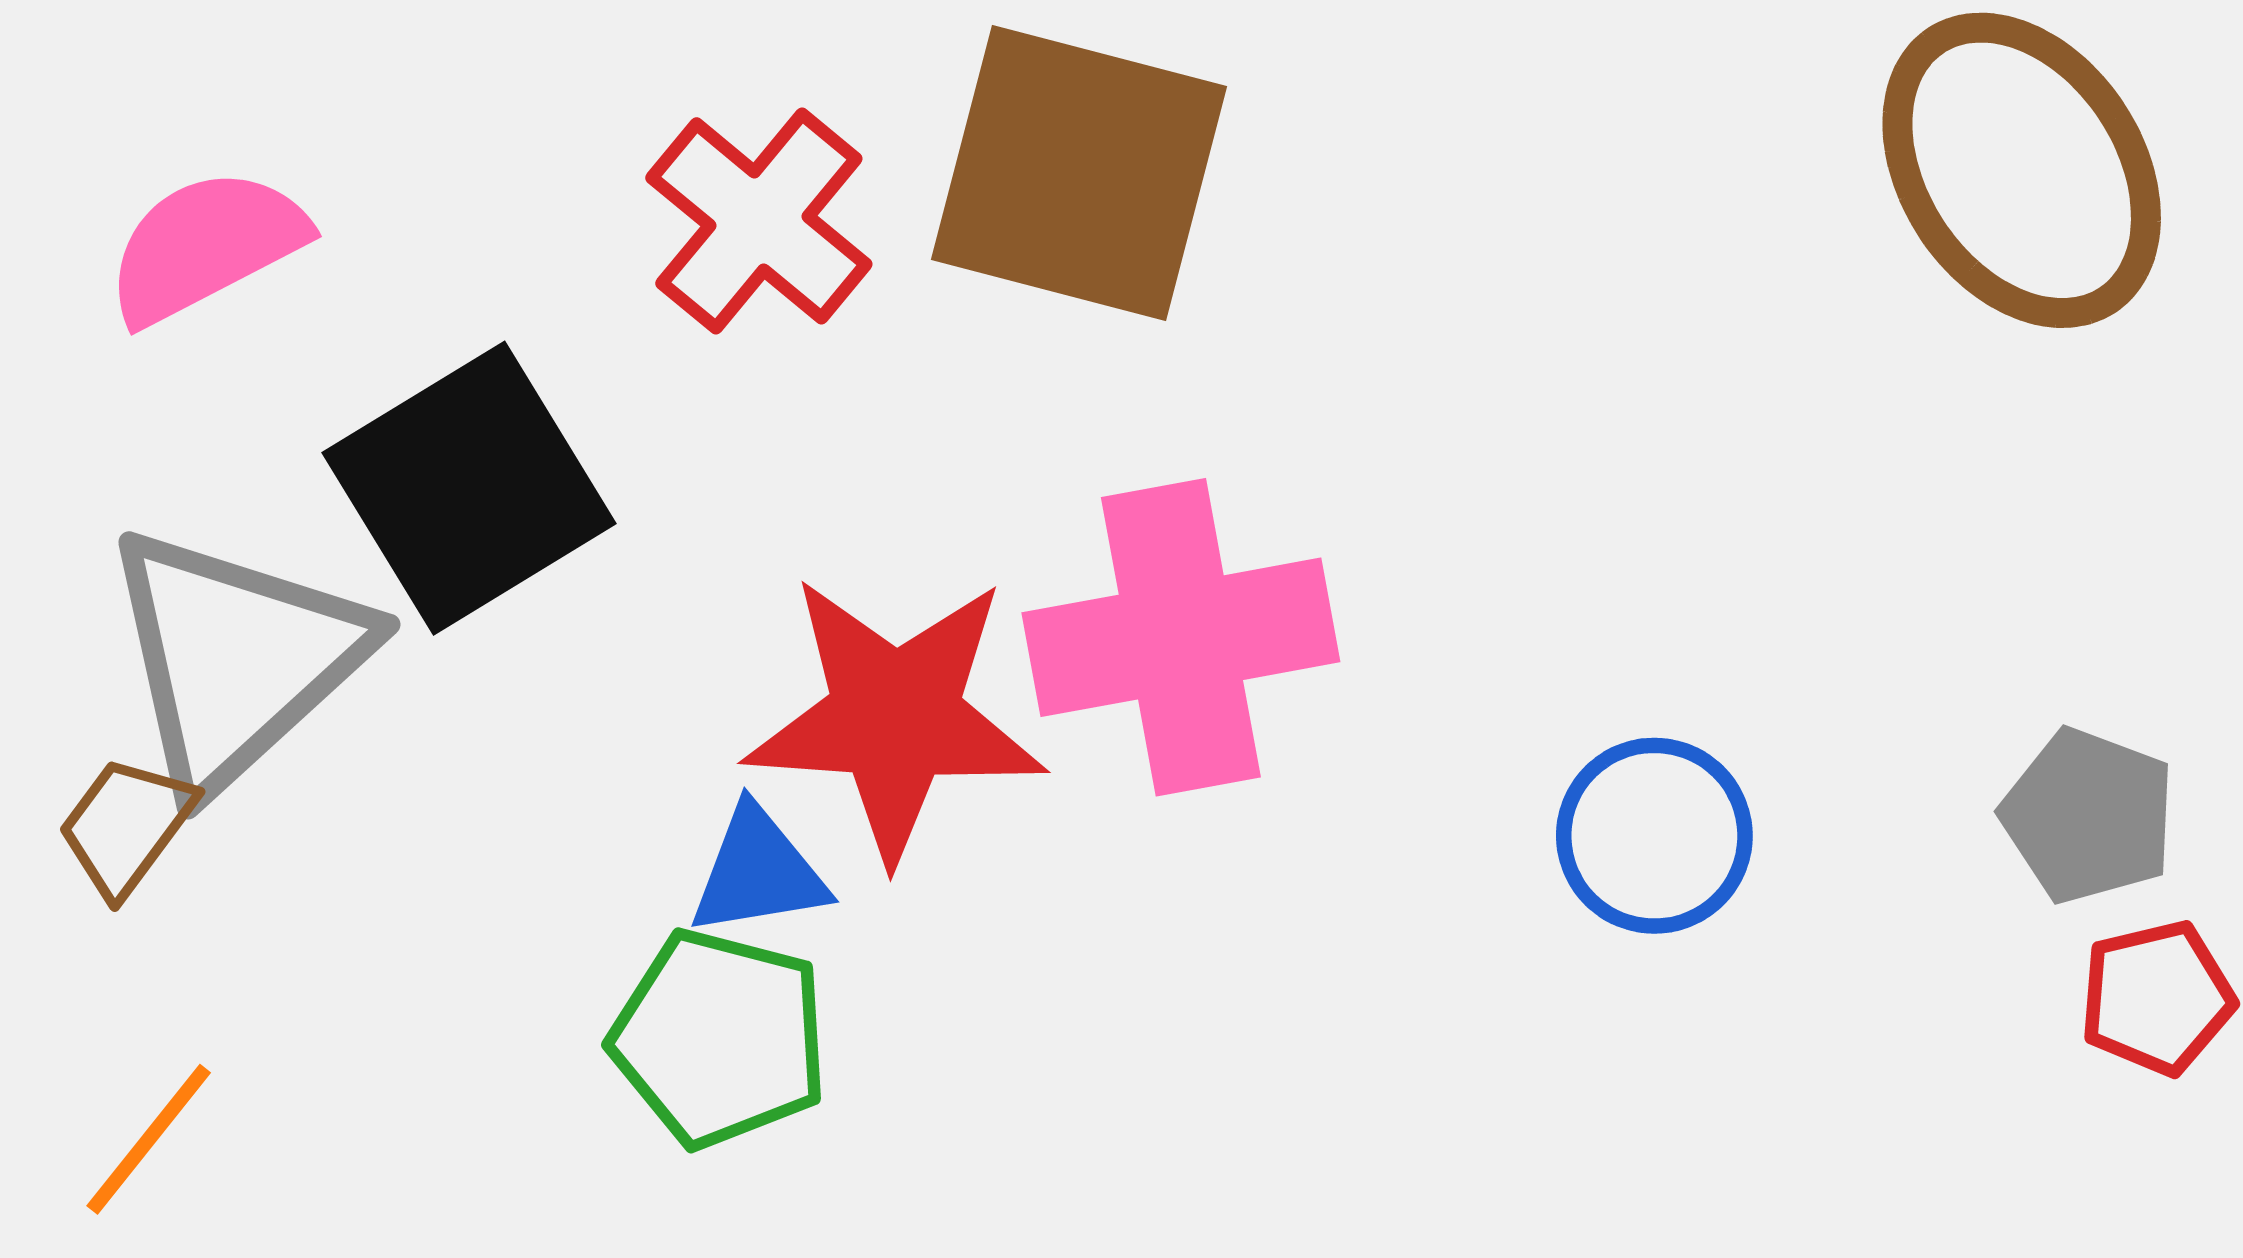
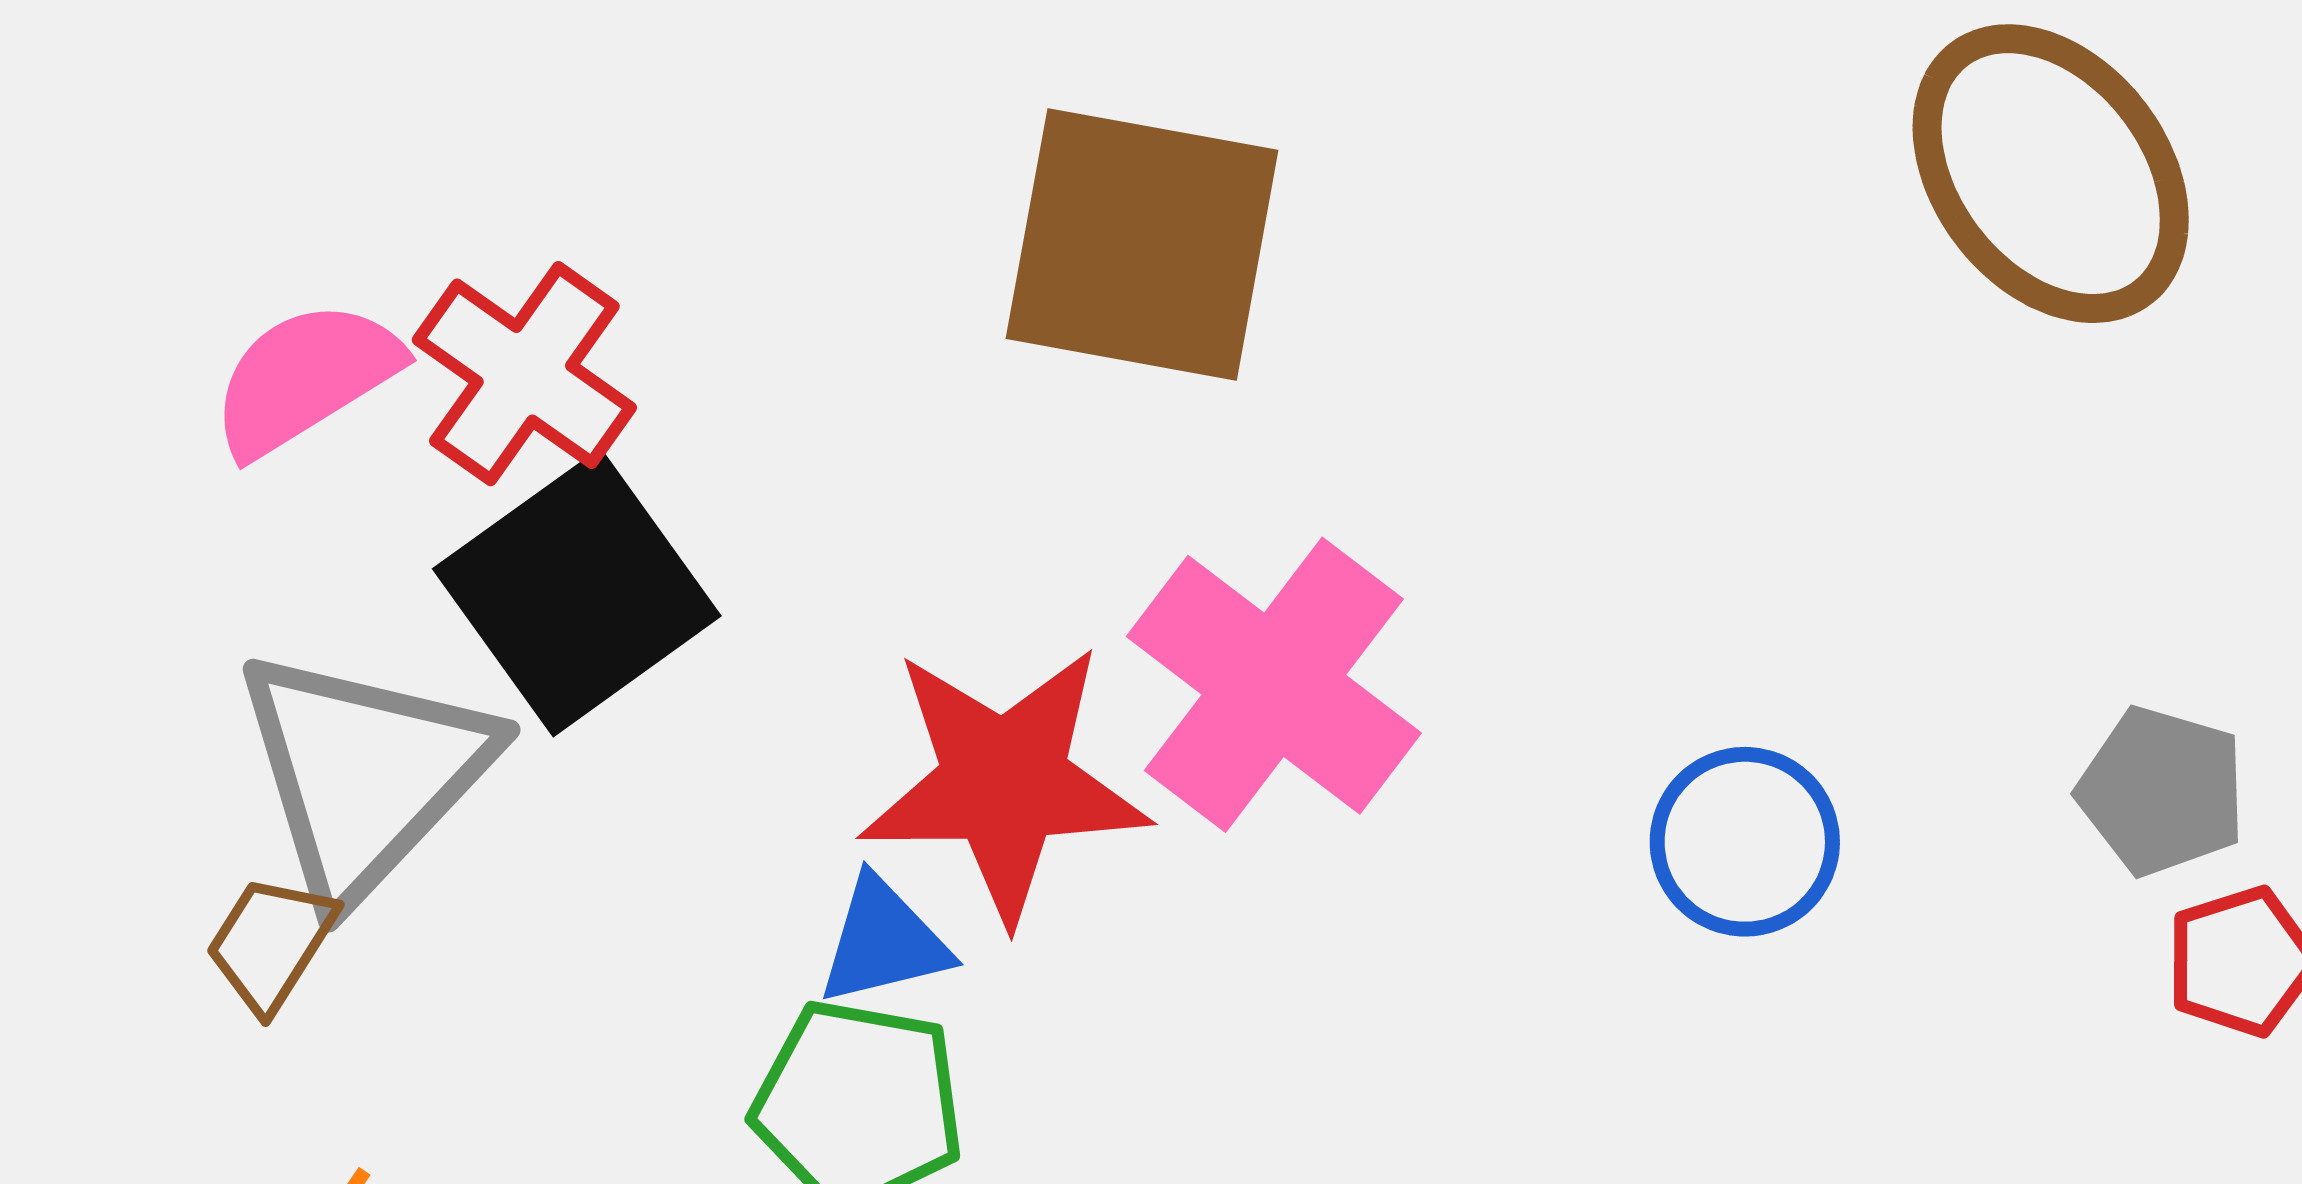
red cross: (759, 221) -> (524, 374), moved
pink cross: (1181, 637) -> (1274, 685), turned -38

